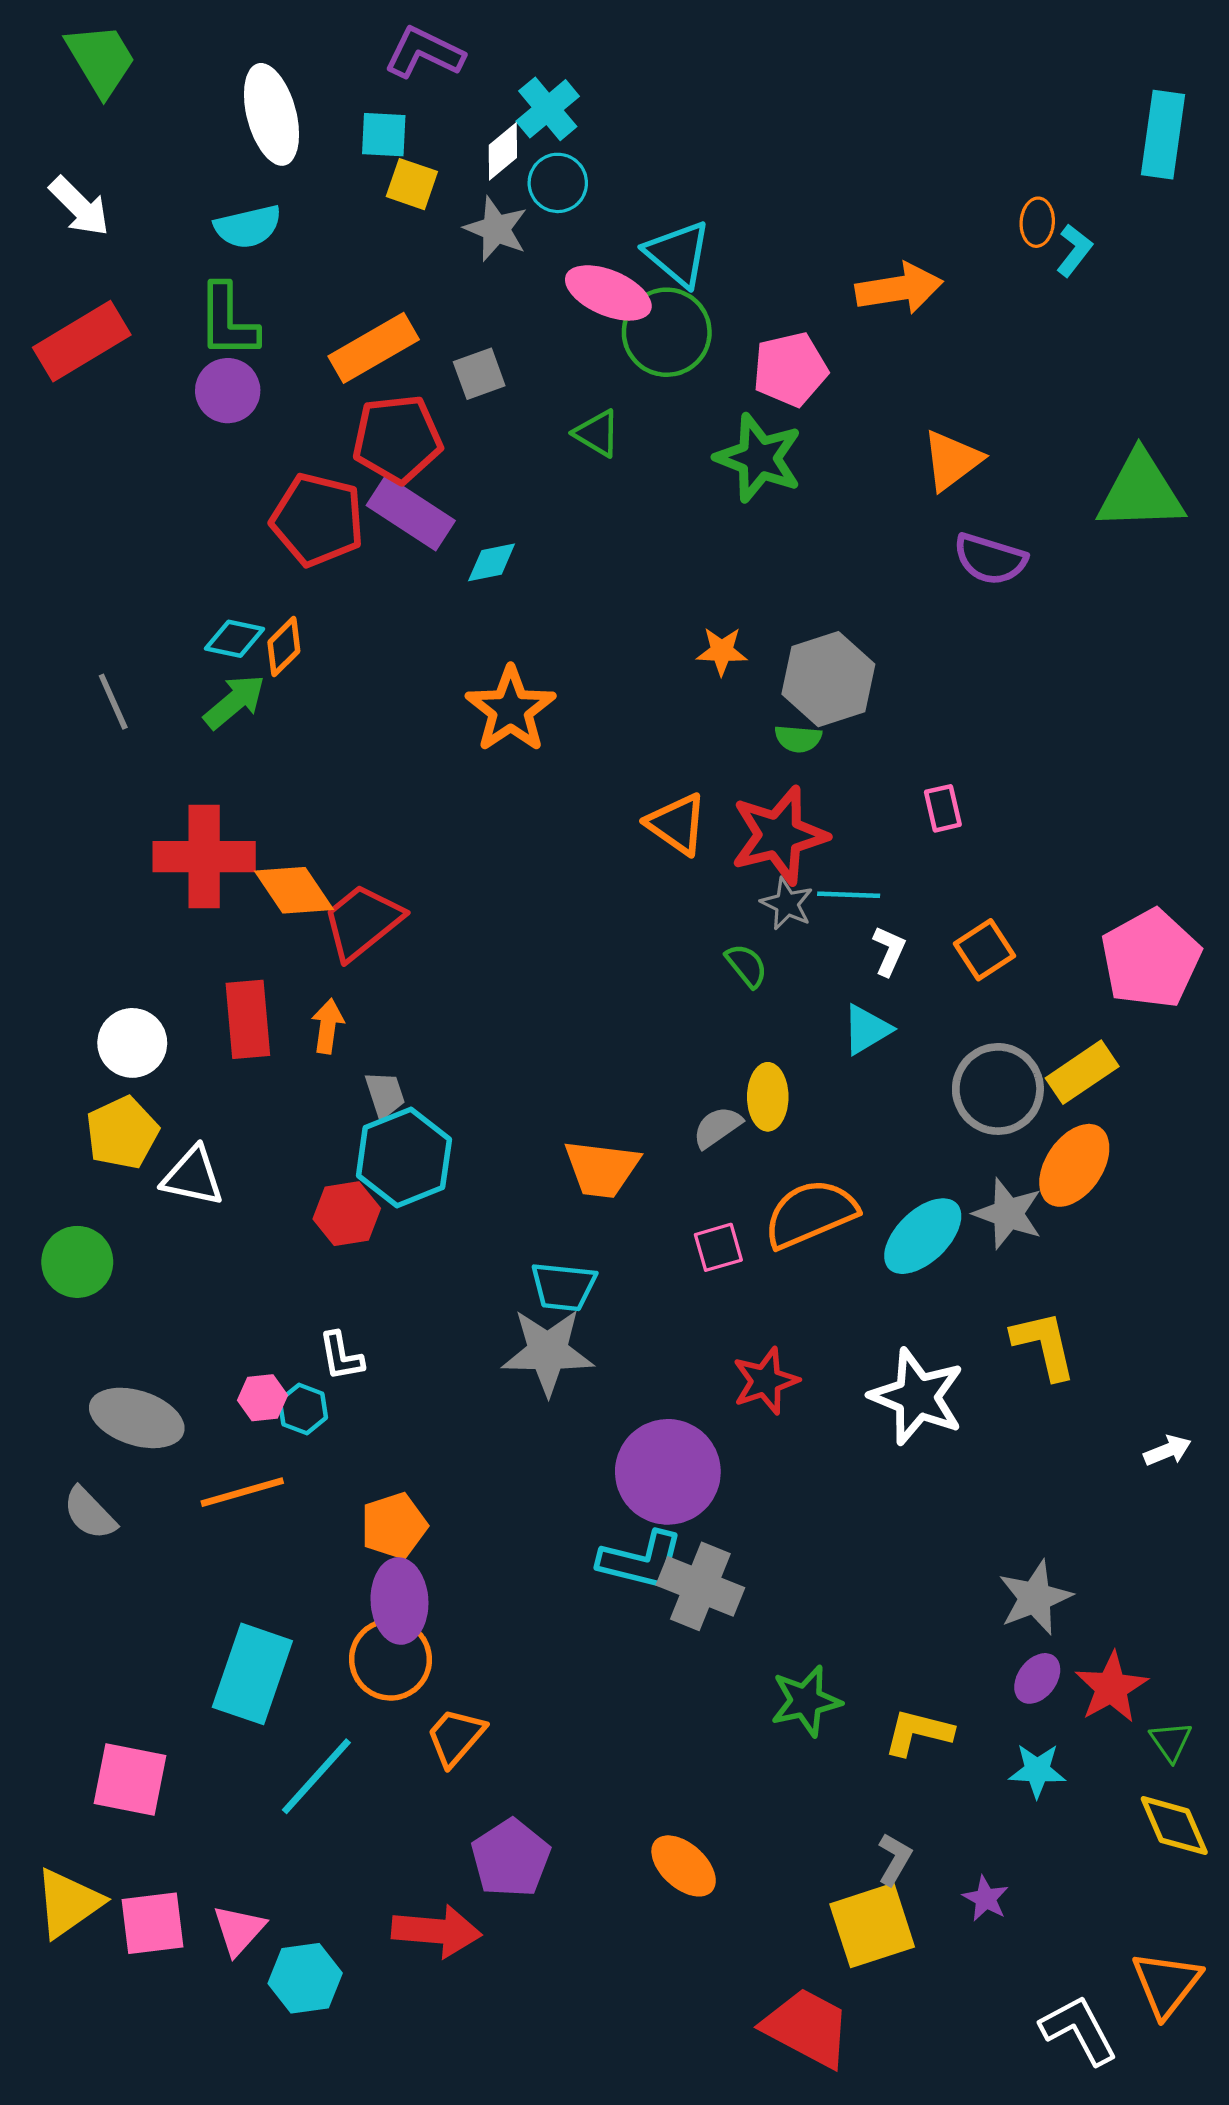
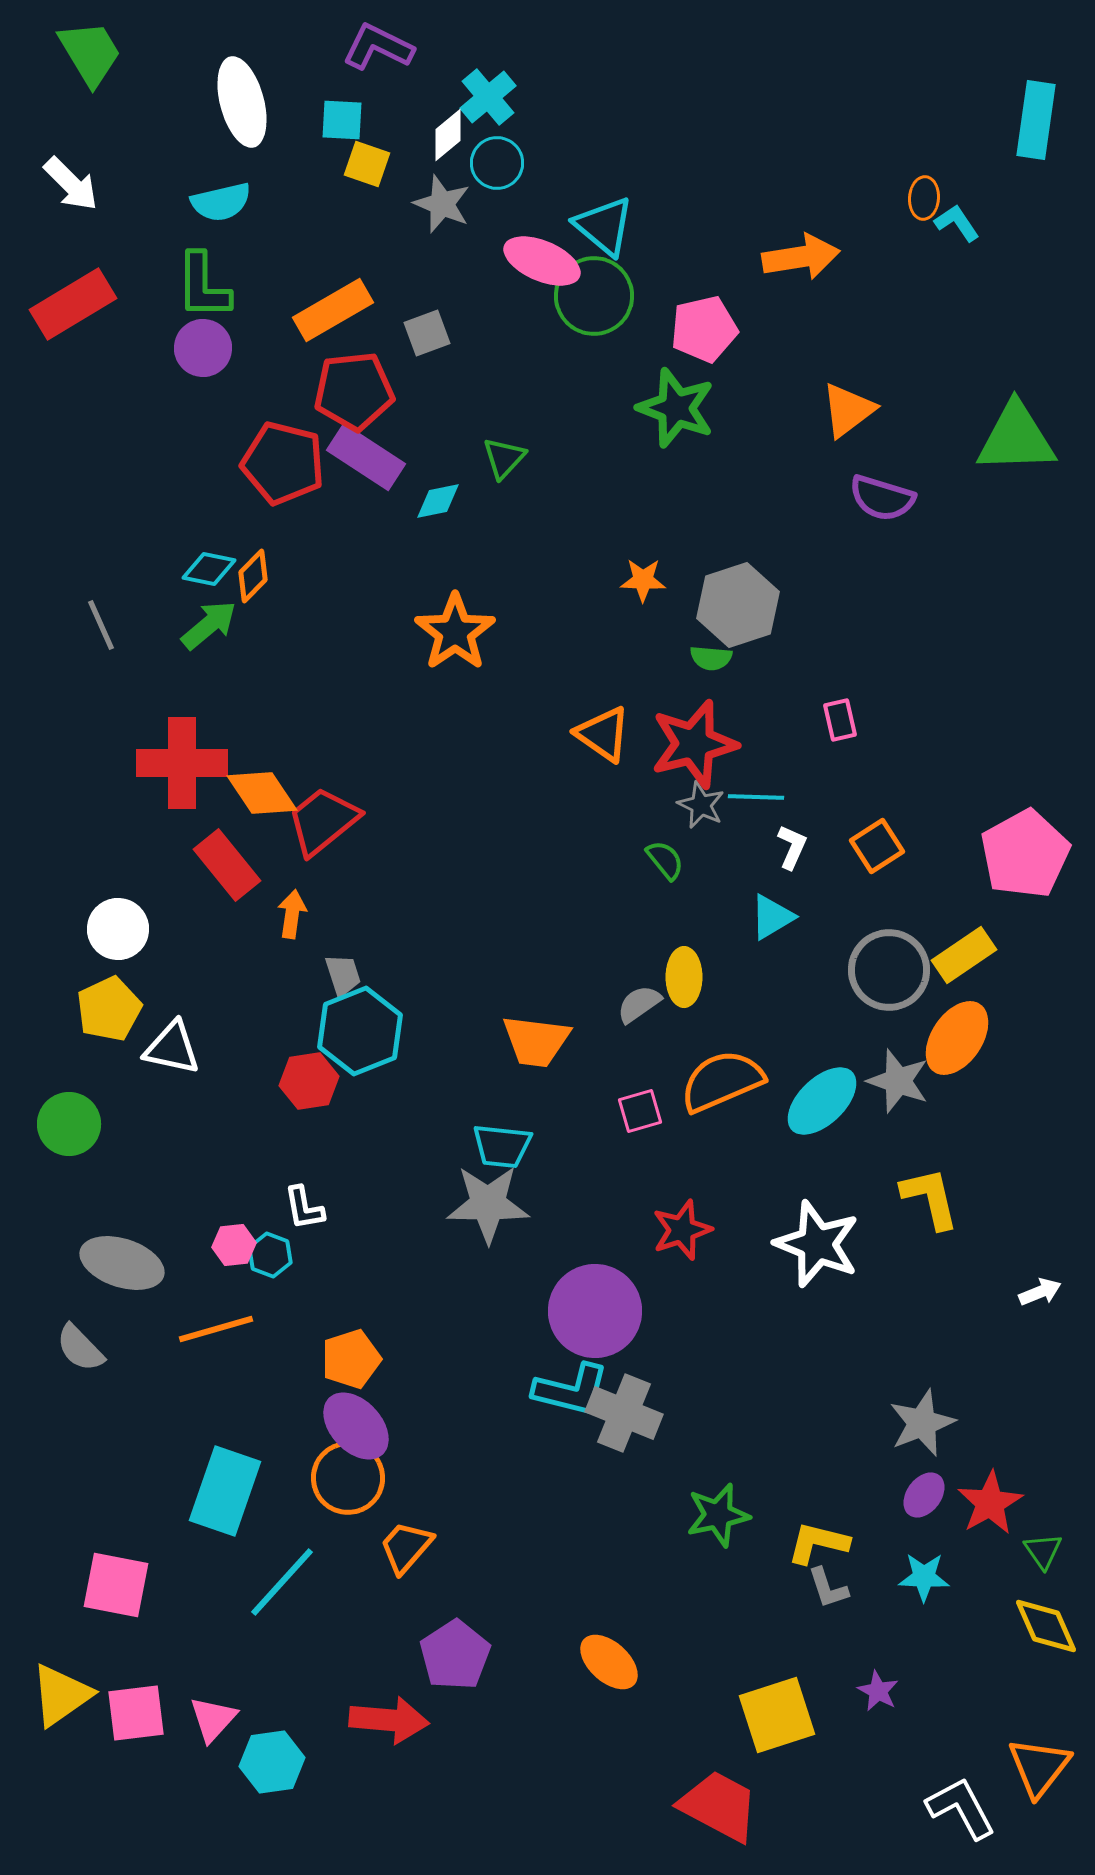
cyan L-shape: (1074, 250) -> (957, 223), turned -72
green triangle: (597, 433) -> (504, 458), moved, turned 42
red rectangle: (248, 1019) -> (227, 865), moved, turned -34
purple ellipse: (399, 1601) -> (356, 1426), turned -40
gray L-shape: (895, 1859) -> (828, 1588), moved, turned 132

